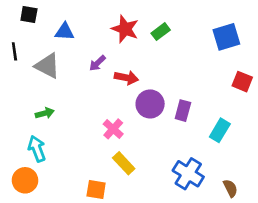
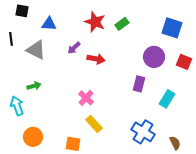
blue square: (226, 37) -> (172, 28), turned 35
purple circle: (150, 104) -> (154, 57), moved
cyan arrow: (37, 149) -> (17, 106), moved
orange circle: (25, 180) -> (33, 137), moved

